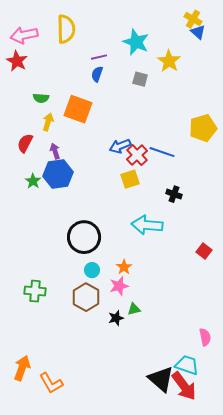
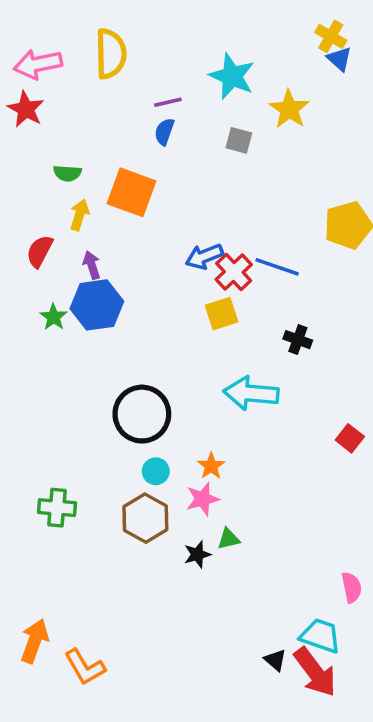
black triangle: (161, 379) -> (275, 660), size x0.5

